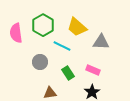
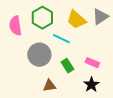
gray triangle: (101, 42) -> (100, 17), moved, turned -36
gray circle: (40, 62) -> (39, 55), size x1.5

